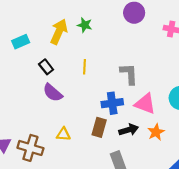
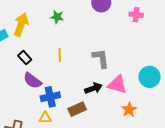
yellow arrow: (59, 32) -> (21, 24), moved
blue cross: (112, 103) -> (50, 97), moved
brown rectangle: (99, 127) -> (77, 109), turned 54
black arrow: (129, 130) -> (93, 88), moved

